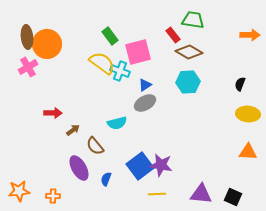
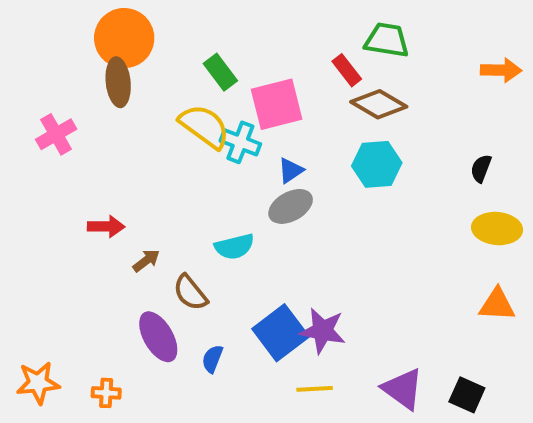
brown ellipse: (27, 37) -> (118, 82), moved
orange circle: (47, 44) -> (124, 38), moved
purple triangle: (201, 194) -> (403, 389), turned 30

